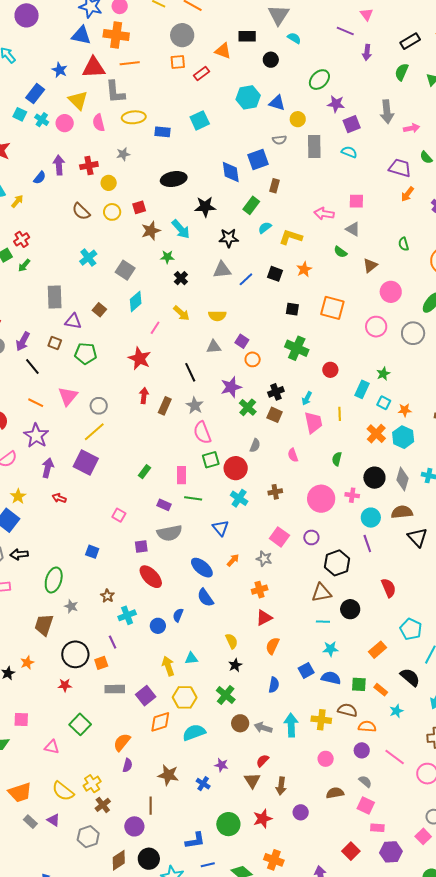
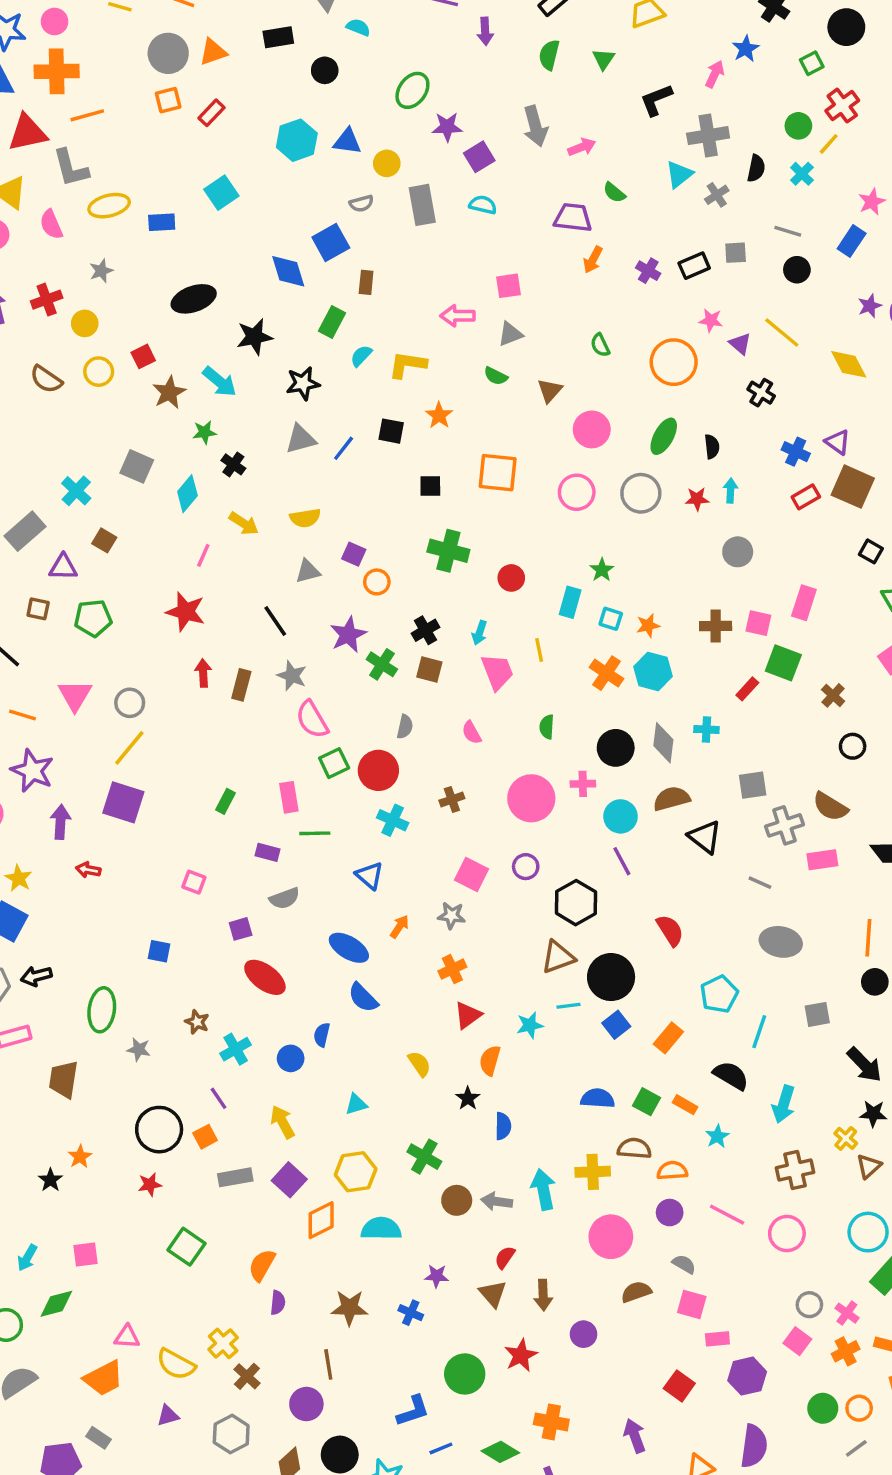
orange triangle: (223, 51) -> (213, 52), moved, turned -30
gray triangle: (353, 229) -> (510, 334), turned -42
cyan cross: (88, 258) -> (76, 491), moved
gray rectangle: (55, 297) -> (25, 531), turned 60
cyan diamond: (136, 301) -> (187, 494), moved
gray semicircle: (169, 533) -> (285, 898), size x0.7
black circle: (350, 609) -> (611, 977), size x1.4
brown trapezoid: (44, 625) -> (63, 1079), moved
cyan pentagon: (411, 629) -> (719, 994), turned 30
cyan star: (330, 649) -> (530, 1025), moved
black star: (235, 665) -> (468, 1098), moved
yellow arrow: (168, 666) -> (283, 1122), moved
blue square: (306, 670) -> (616, 1025), moved
green square: (359, 684) -> (647, 1102), turned 35
cyan semicircle: (194, 732) -> (381, 1229), turned 30
pink triangle: (52, 747) -> (127, 1337), moved
pink circle: (326, 759) -> (611, 1237), size x1.6
purple triangle: (53, 820) -> (168, 1416), turned -40
gray rectangle: (30, 822) -> (98, 1438), moved

